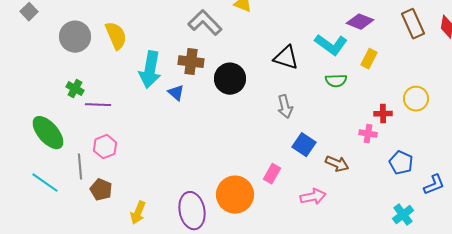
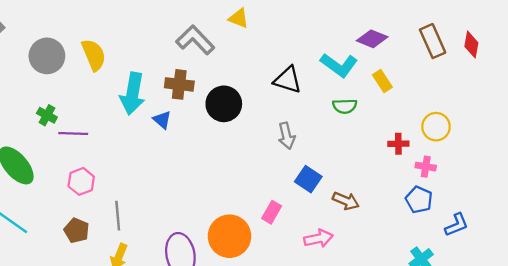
yellow rectangle: (369, 59) -> (382, 81), turned -60
pink cross: (368, 134) -> (426, 167), moved
gray line: (80, 167) -> (118, 216), moved

